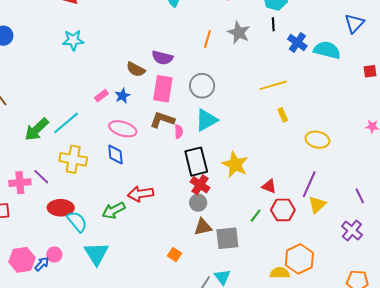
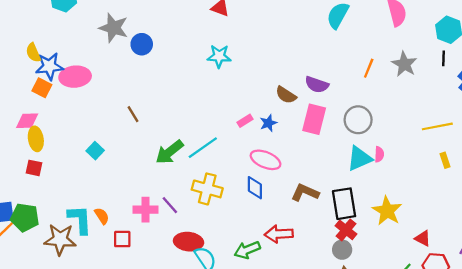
brown L-shape: (162, 120) -> (305, 192), moved
pink semicircle: (179, 132) -> (379, 154), moved

